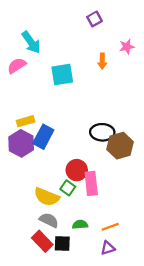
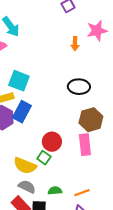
pink star: (127, 47) -> (97, 31), size x1.5
cyan square: (62, 74) -> (19, 81), moved, turned 30
black ellipse: (102, 132) -> (79, 87), moved
pink rectangle: (91, 183) -> (85, 145), moved

